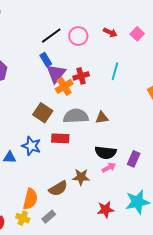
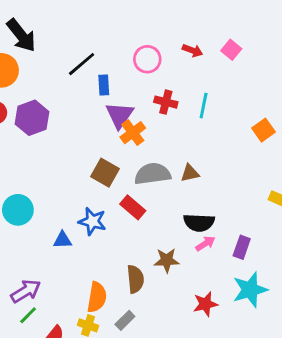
black line: (51, 36) -> (82, 64), moved
blue rectangle: (46, 60) -> (104, 85), moved, turned 32
red cross: (81, 76) -> (166, 102), moved, turned 35
red rectangle: (60, 138) -> (133, 207), turned 42
purple rectangle: (134, 159) -> (242, 247), moved
brown semicircle: (58, 188) -> (135, 279), turned -60

